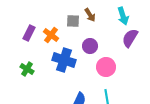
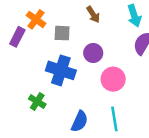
gray square: (73, 21) -> (62, 33), moved
orange cross: (51, 35) -> (36, 19), moved
green cross: (27, 69) -> (37, 102), moved

